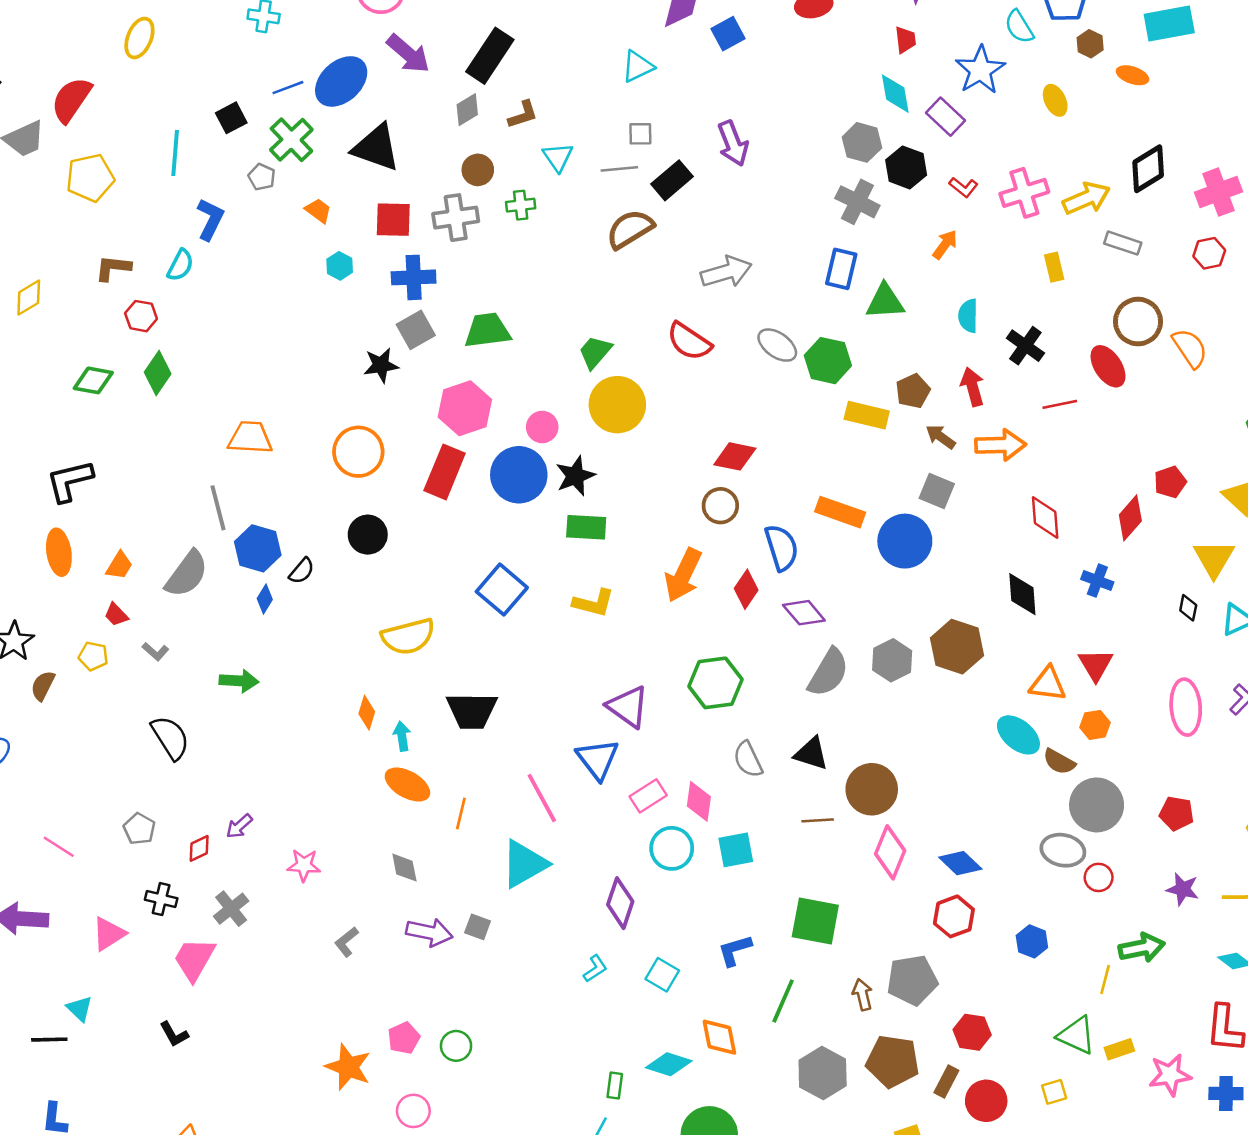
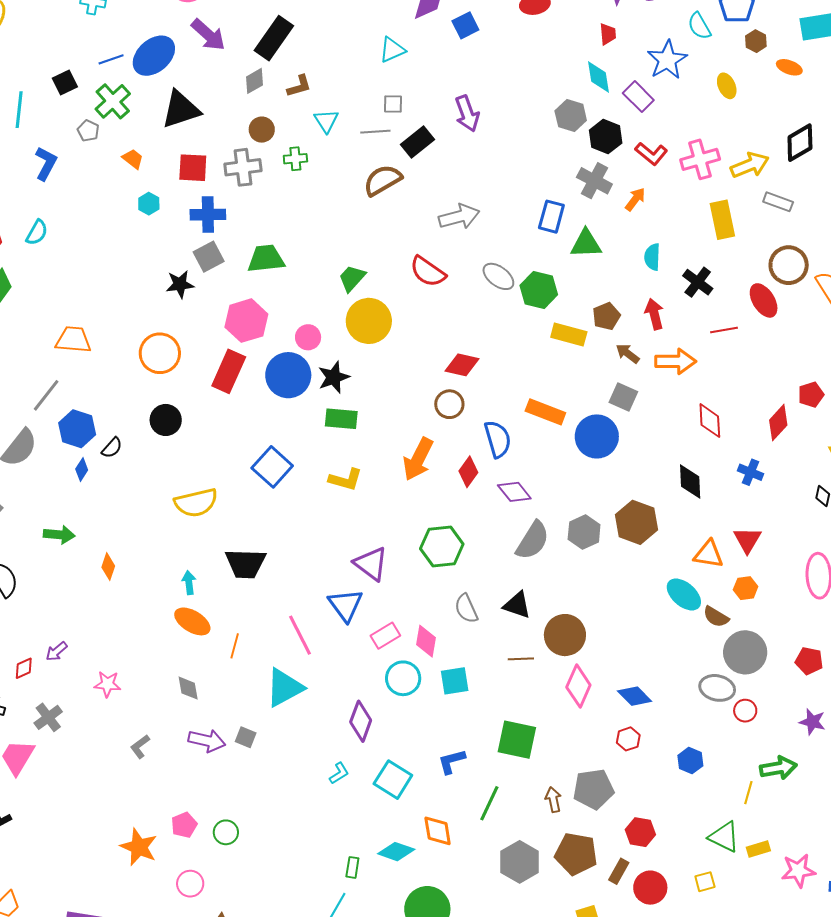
black triangle: (376, 148) -> (181, 110), turned -39
red L-shape: (964, 187) -> (651, 154), size x1.4
gray cross: (857, 202) -> (594, 181), moved
cyan semicircle: (180, 265) -> (37, 233), moved
yellow rectangle: (1054, 267) -> (722, 220), size x1.6
gray line: (218, 508) -> (46, 395), turned 51
orange diamond: (367, 713) -> (108, 567), moved
red hexagon: (954, 916) -> (628, 739), size x0.7
cyan square: (662, 975) -> (393, 780), size x1.4

